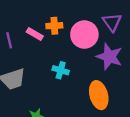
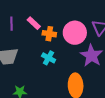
orange cross: (54, 26) -> (49, 34), moved

